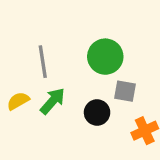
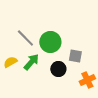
green circle: (105, 57) -> (50, 42), moved
gray line: (43, 62) -> (25, 38), turned -36

